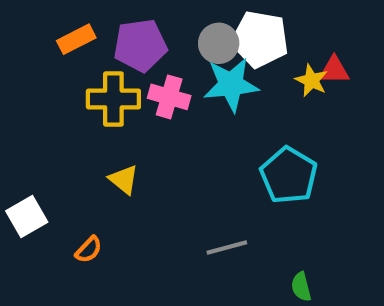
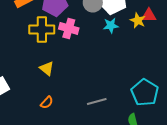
cyan star: (231, 85) -> (111, 25), moved, size x0.6
cyan pentagon: (289, 175) -> (145, 92), moved
orange semicircle: (89, 250) -> (47, 102), moved

